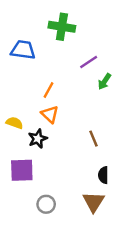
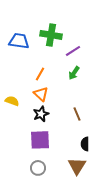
green cross: (62, 27) -> (51, 35), moved
green arrow: (104, 81) -> (74, 73), moved
black star: (38, 139) -> (41, 114), moved
purple square: (22, 170) -> (40, 140), moved

